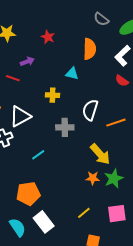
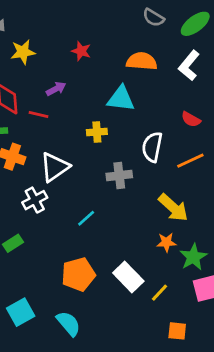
orange semicircle: (90, 49) -> (142, 61), turned -80
cyan triangle: (72, 74) -> (121, 99), size x1.5
red semicircle: (122, 81) -> (191, 119), moved
green star: (114, 178) -> (193, 257), moved
white rectangle: (44, 222) -> (128, 277), moved

